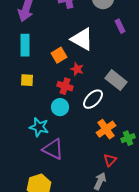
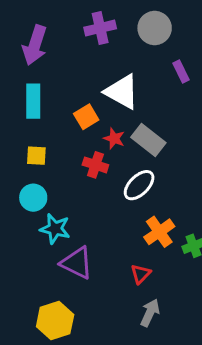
gray rectangle: (116, 80) -> (148, 140), moved
cyan circle: (60, 107) -> (33, 198), moved
red triangle: (110, 160) -> (141, 274), moved

